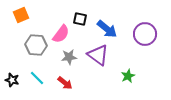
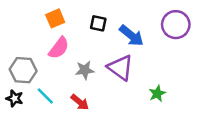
orange square: (21, 15) -> (55, 18), moved
pink semicircle: (61, 34) -> (59, 48), moved
purple circle: (145, 34) -> (176, 25), moved
gray hexagon: (36, 45) -> (23, 70), moved

